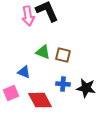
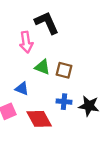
pink arrow: (28, 16) -> (26, 42), moved

